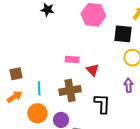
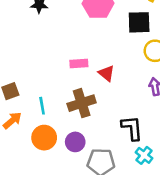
black L-shape: (102, 104) -> (132, 128), moved

